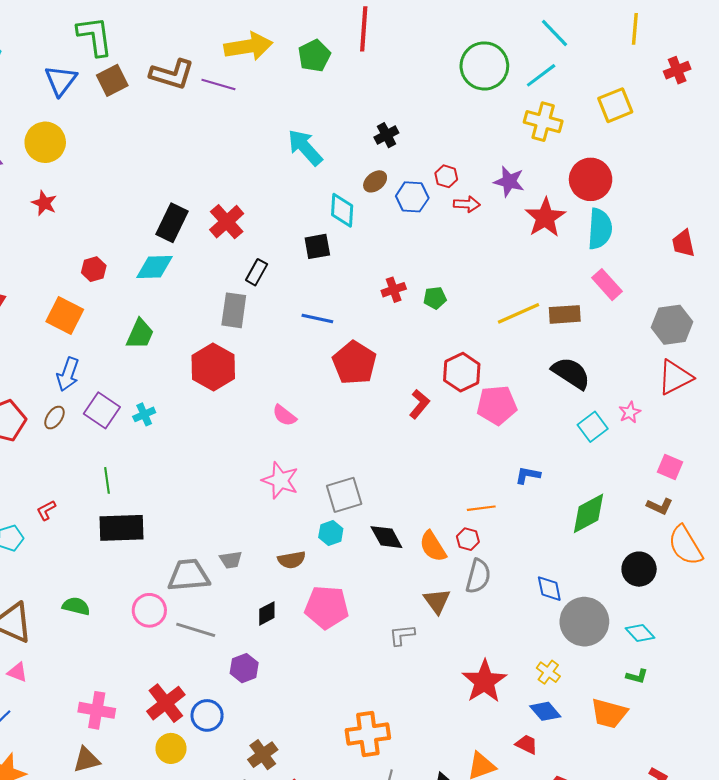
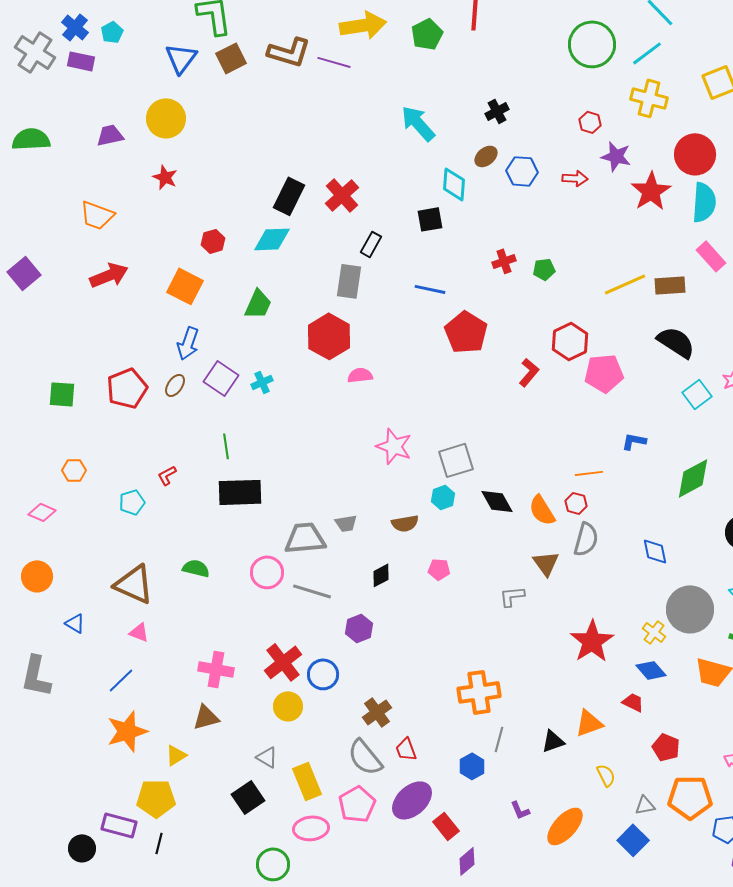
red hexagon: (446, 176) -> (590, 122), moved
pink semicircle: (284, 415) -> (360, 375), moved, turned 135
pink pentagon: (327, 607) -> (439, 569), size x0.5
gray circle: (584, 622) -> (690, 609), moved

